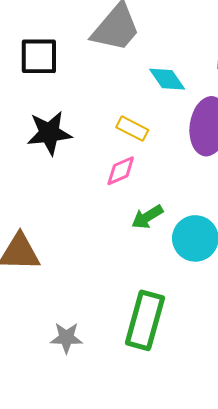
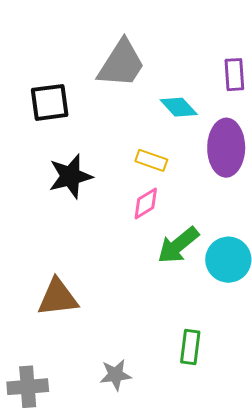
green arrow: (147, 217) -> (178, 245), size x1.4
green rectangle: (145, 320) -> (190, 347), size x0.6

